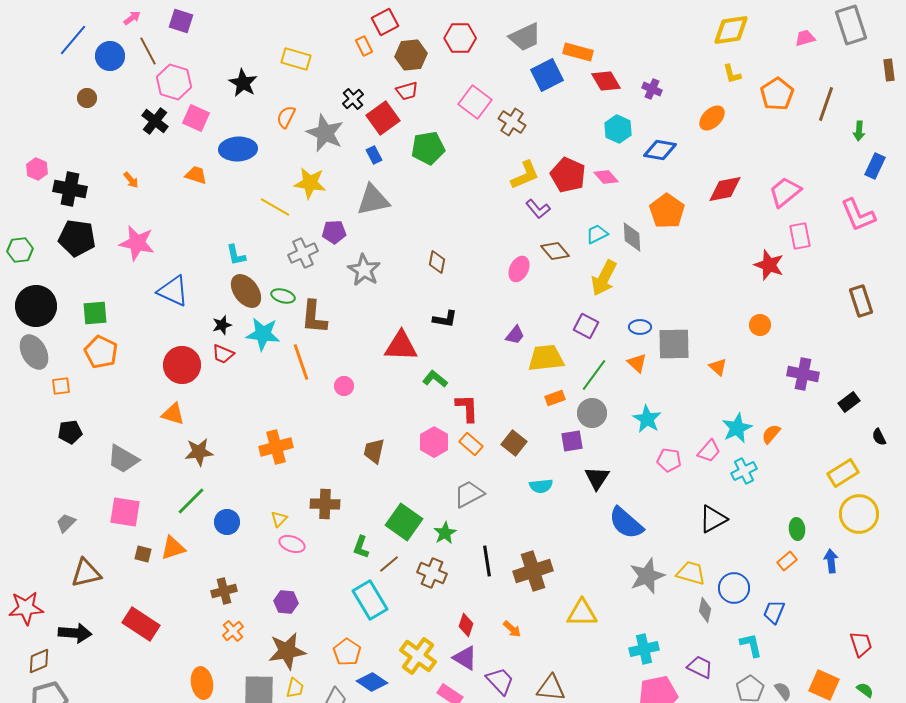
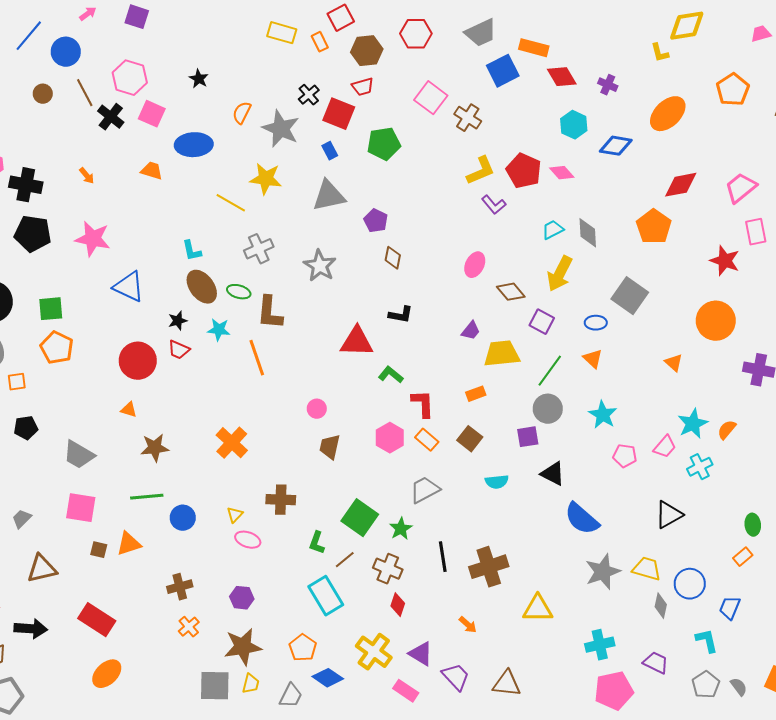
brown line: (148, 51) -> (85, 93), moved
yellow rectangle: (296, 59) -> (282, 33), moved
yellow L-shape: (732, 74) -> (660, 53), moved
black star: (243, 83) -> (199, 79), size x0.7
red square: (383, 118) -> (339, 114), turned -32
orange ellipse: (712, 118) -> (668, 114), size x1.4
orange pentagon: (667, 211) -> (654, 227), moved
purple pentagon: (334, 232) -> (376, 221), moved, turned 30
brown diamond: (555, 251) -> (511, 292), moved
orange circle: (760, 325) -> (716, 321), size x1.8
cyan star: (263, 334) -> (219, 330), size x0.7
gray square: (674, 344) -> (630, 296), moved, turned 36
pink circle: (344, 386) -> (317, 409), moved
orange rectangle: (555, 398) -> (476, 394), moved
orange triangle: (173, 414) -> (129, 410), size x0.7
orange cross: (276, 447) -> (232, 443), turned -32
black triangle: (597, 478) -> (553, 474), turned -36
green line: (191, 501) -> (147, 497), turned 40
red diamond: (466, 625) -> (398, 605), moved
orange ellipse: (202, 683) -> (107, 674), moved, turned 56

